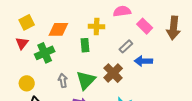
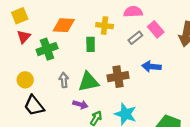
yellow square: (27, 22) -> (20, 16), moved
gray rectangle: (126, 46) -> (135, 38), moved
brown cross: (113, 73) -> (118, 77), turned 30
green triangle: (86, 80) -> (88, 82), turned 30

